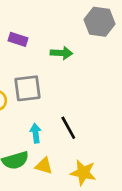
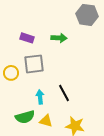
purple rectangle: (18, 39) -> (27, 38), moved

